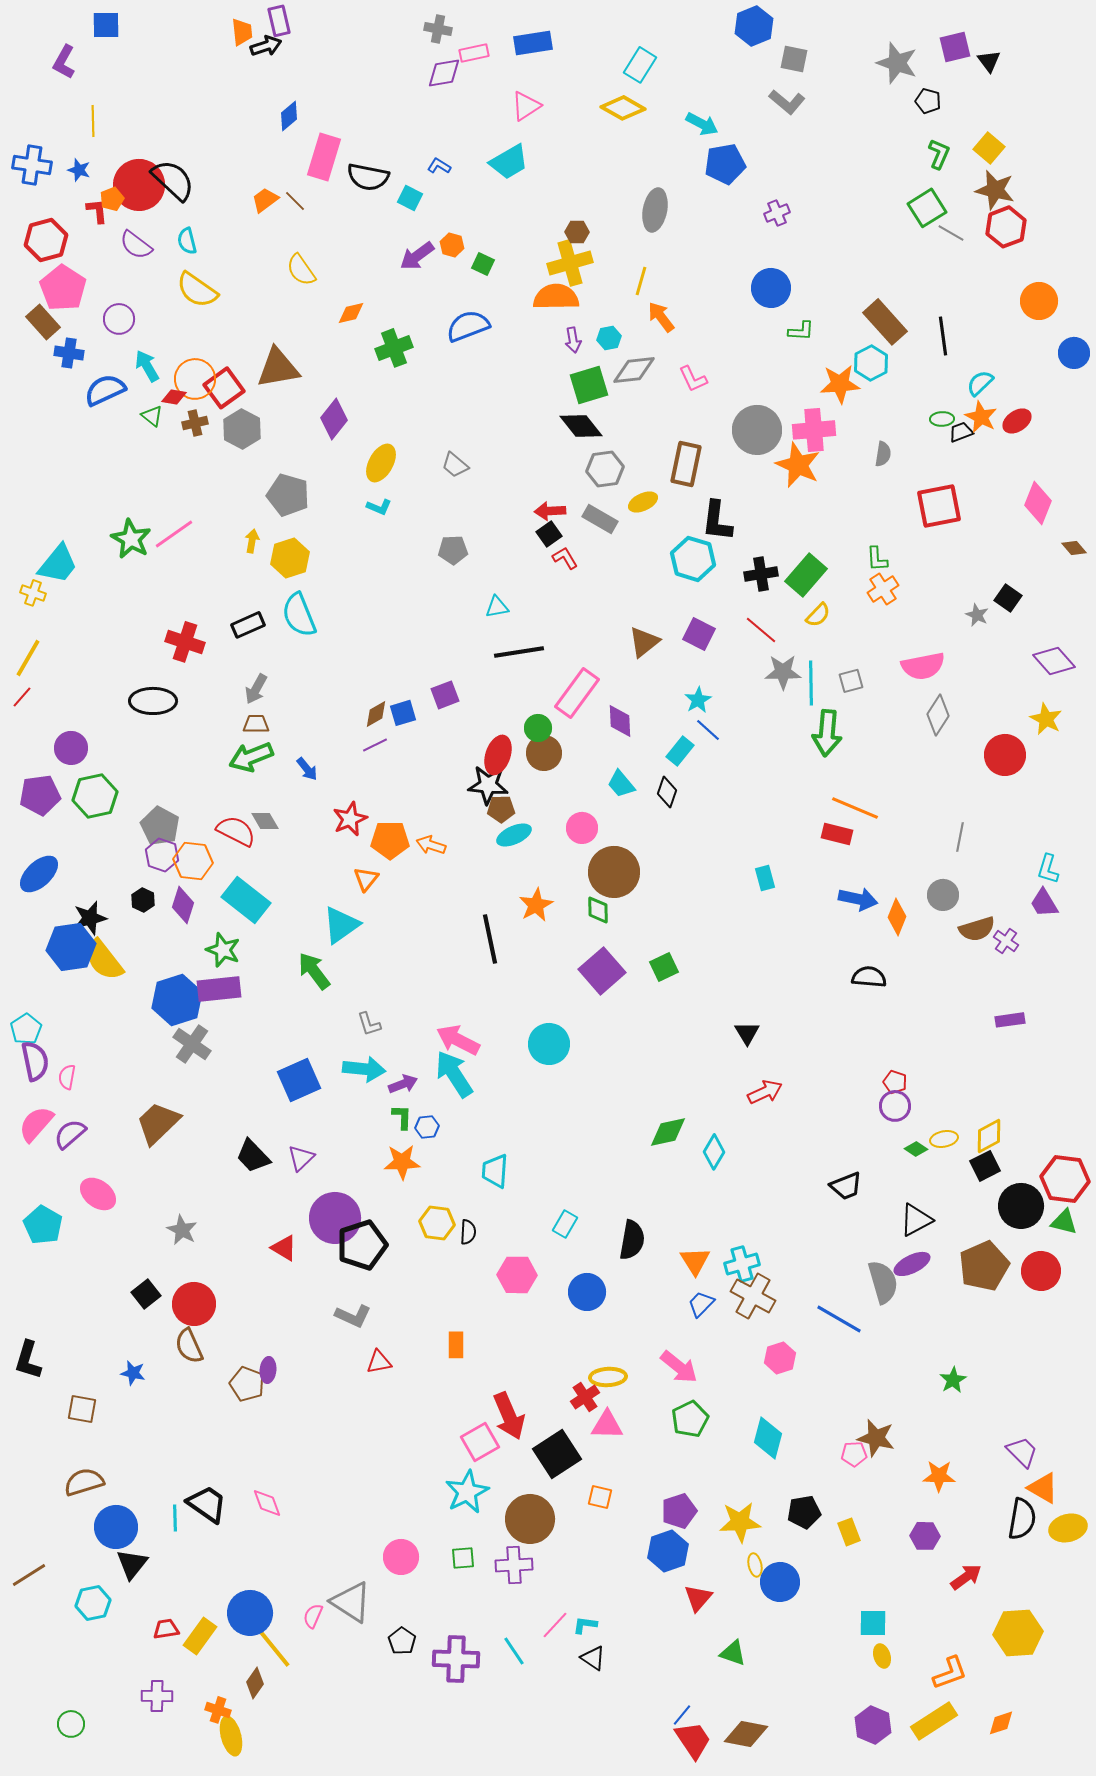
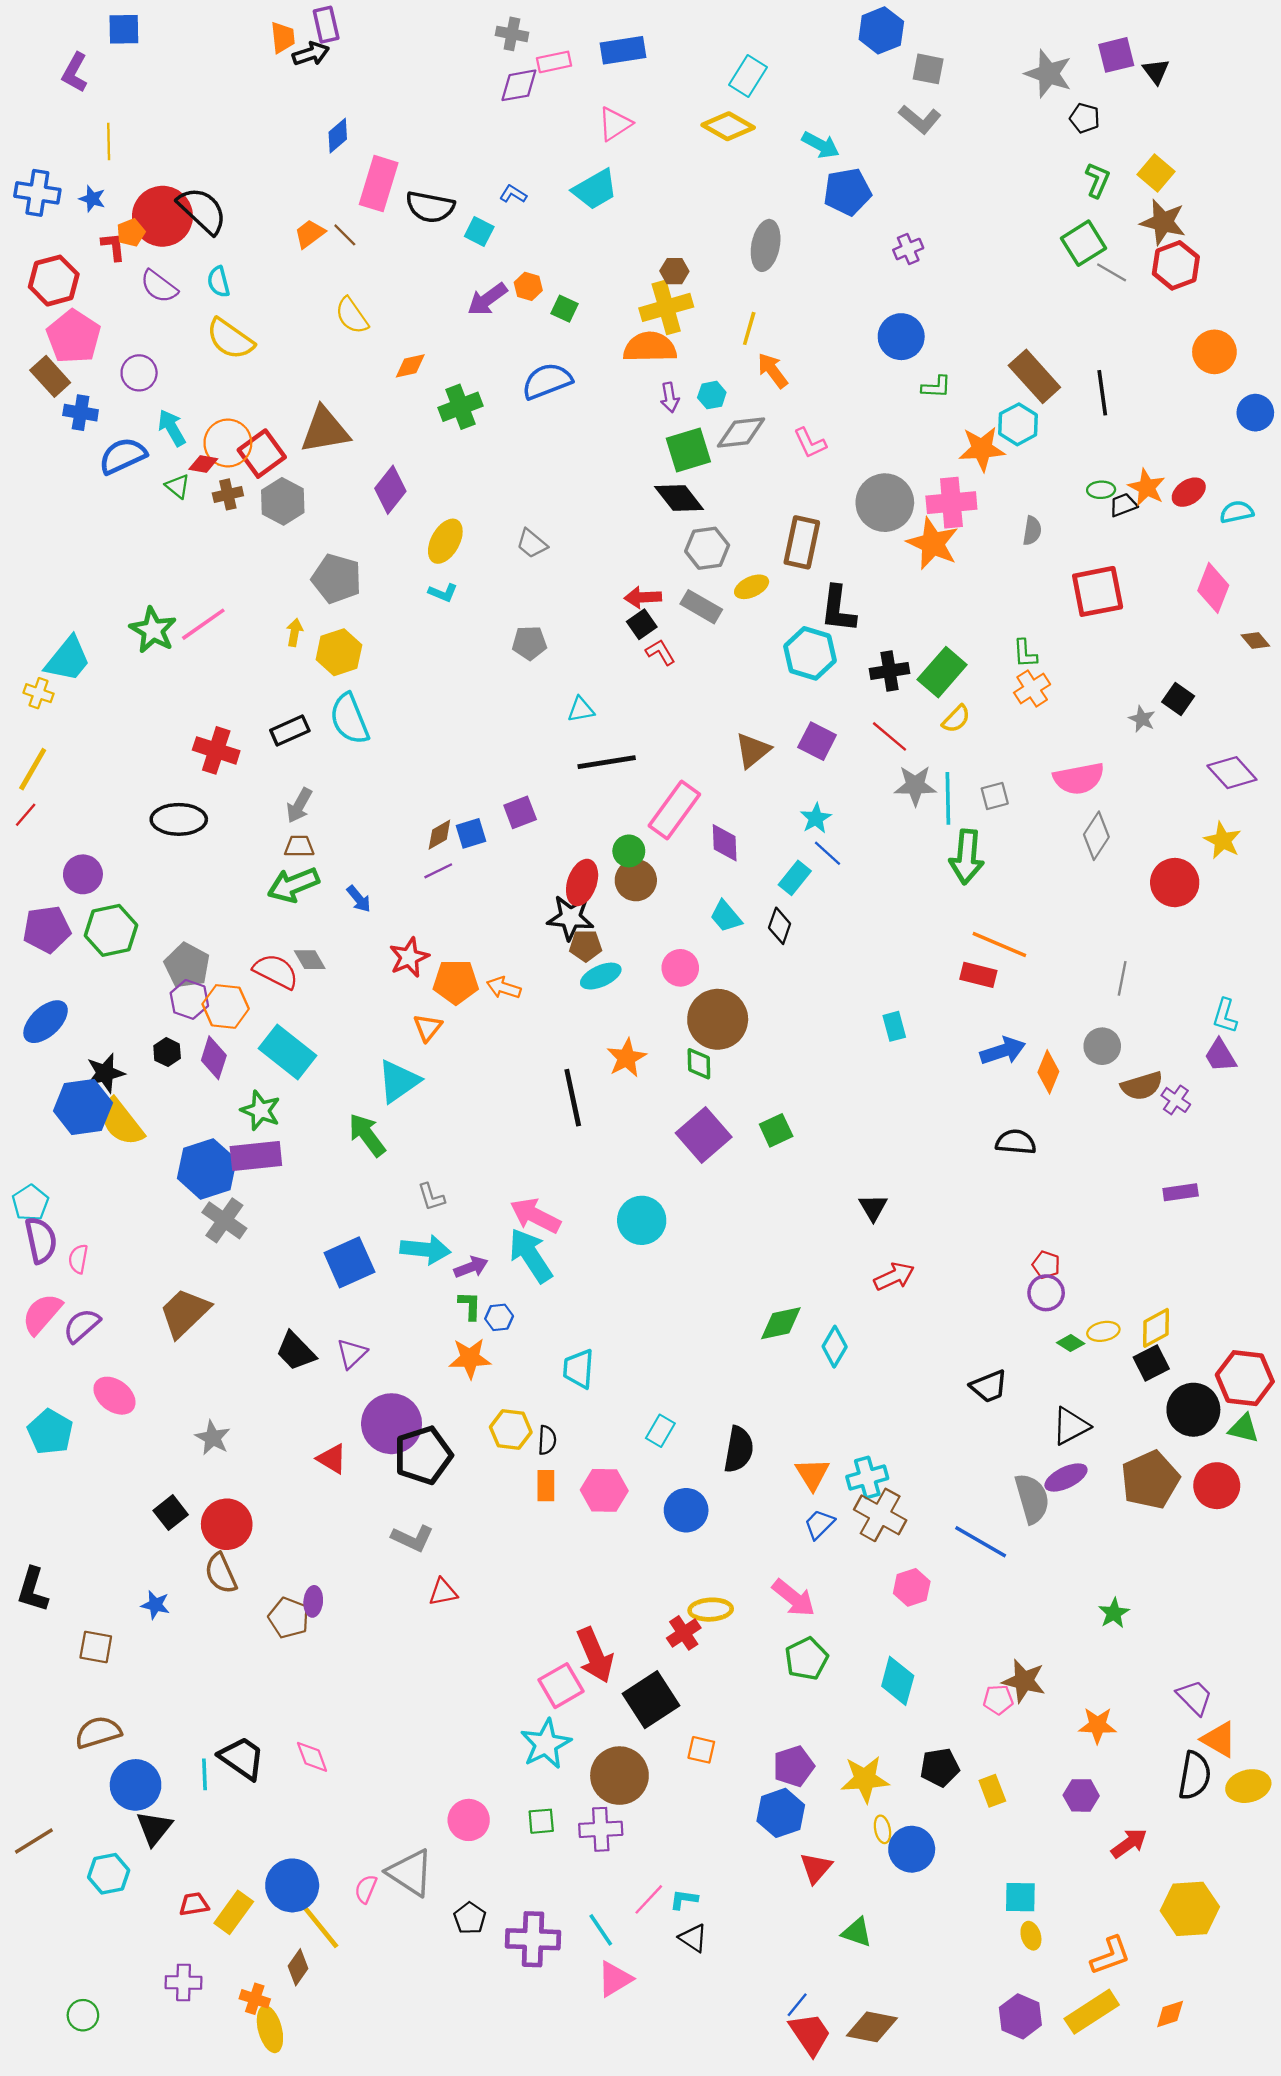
cyan semicircle: (980, 383) -> (1237, 512), moved, turned 32
blue arrow: (858, 899) -> (1003, 1051), turned -30
orange rectangle: (456, 1345) -> (546, 1486), moved
pink triangle: (607, 1425) -> (615, 1979), moved, turned -32

